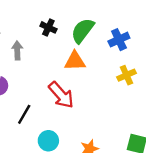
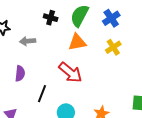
gray arrow: (17, 50) -> (28, 41), turned -84
yellow cross: (126, 75) -> (113, 47), moved

